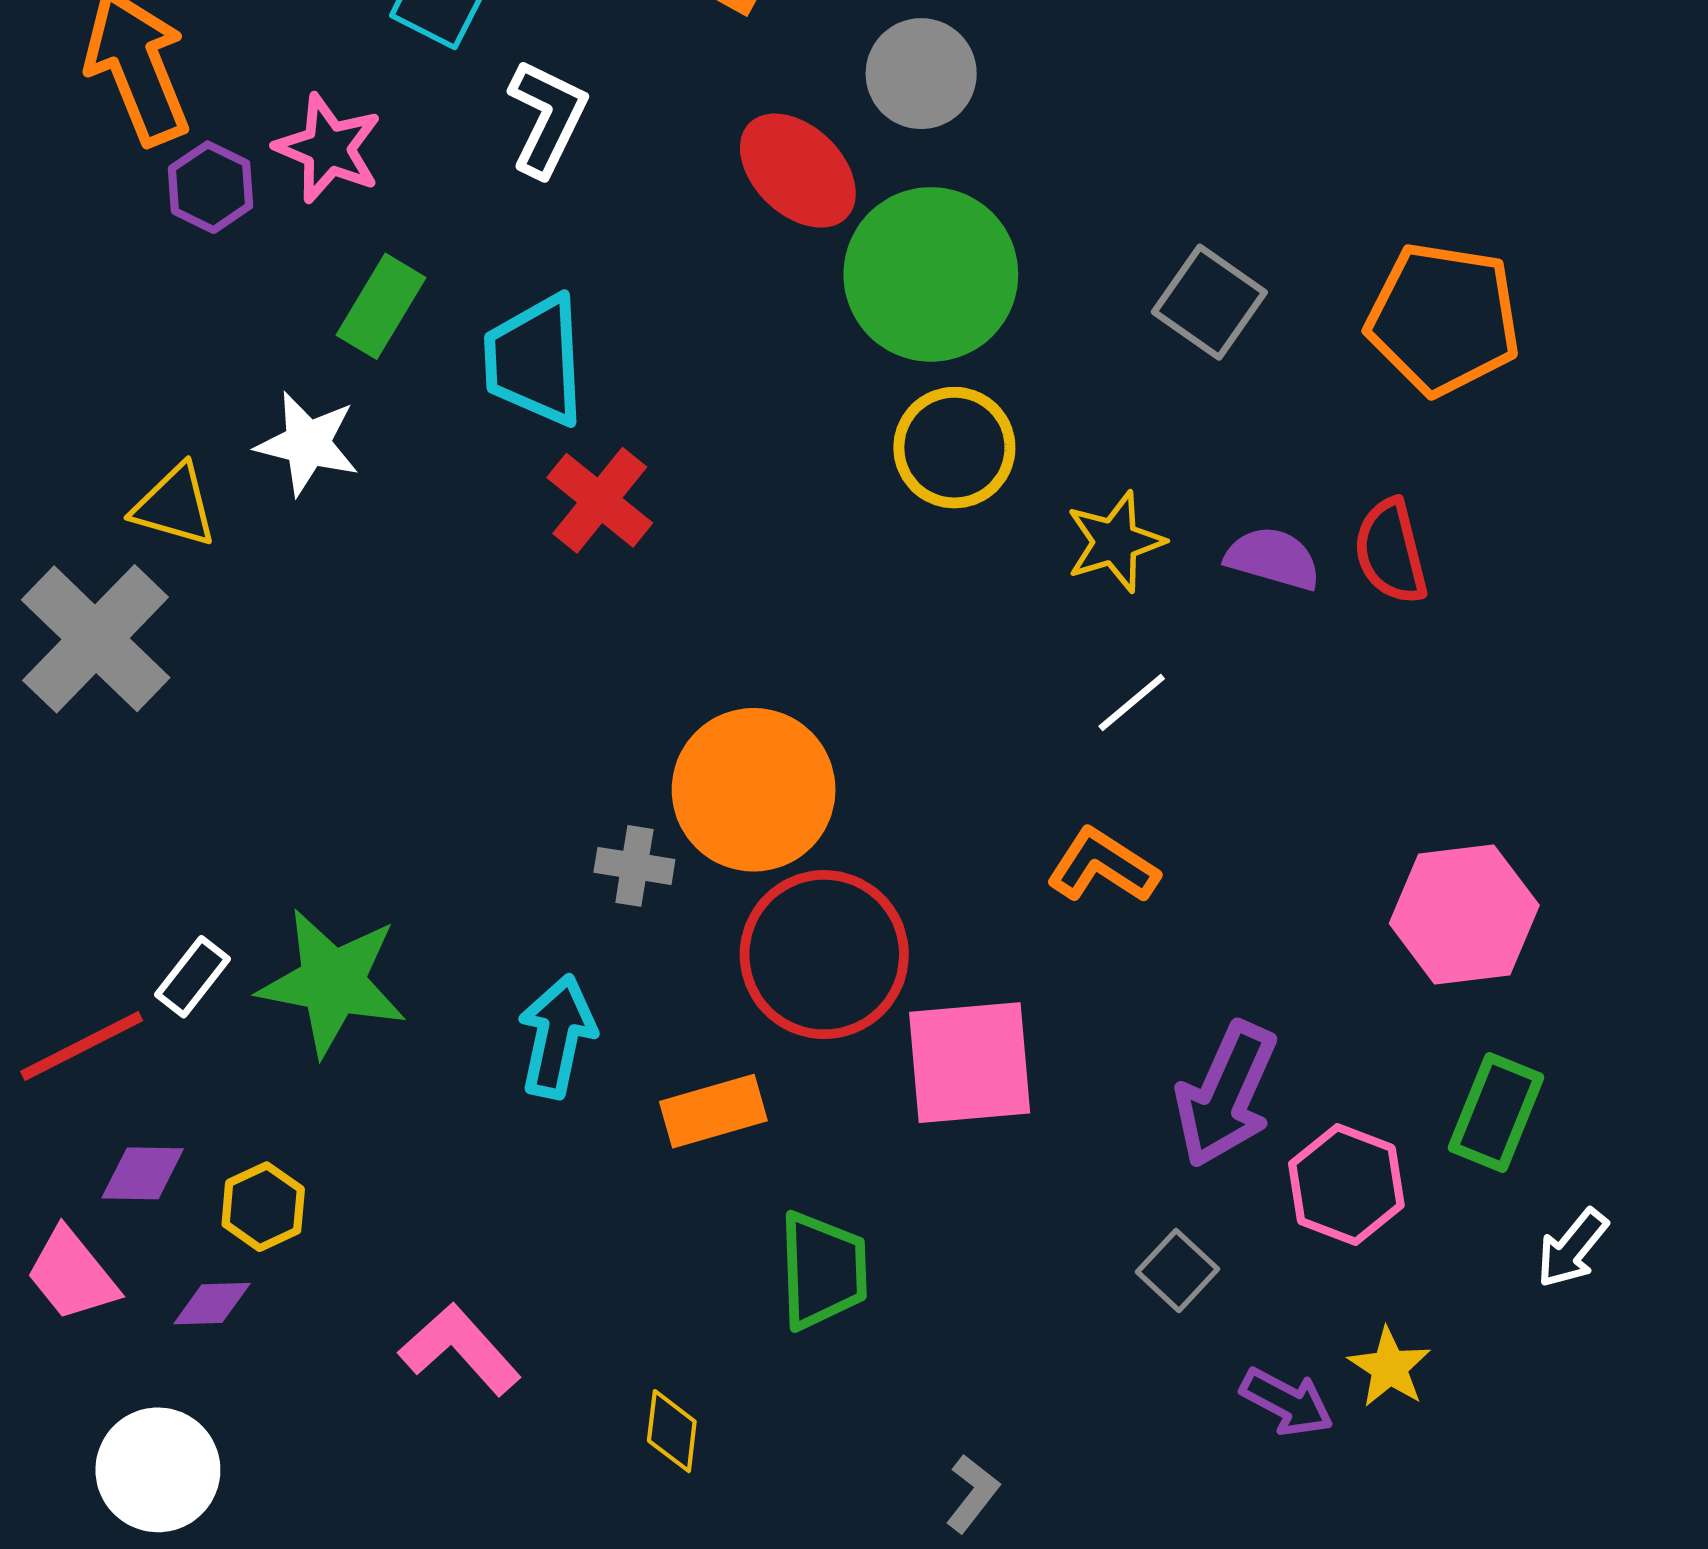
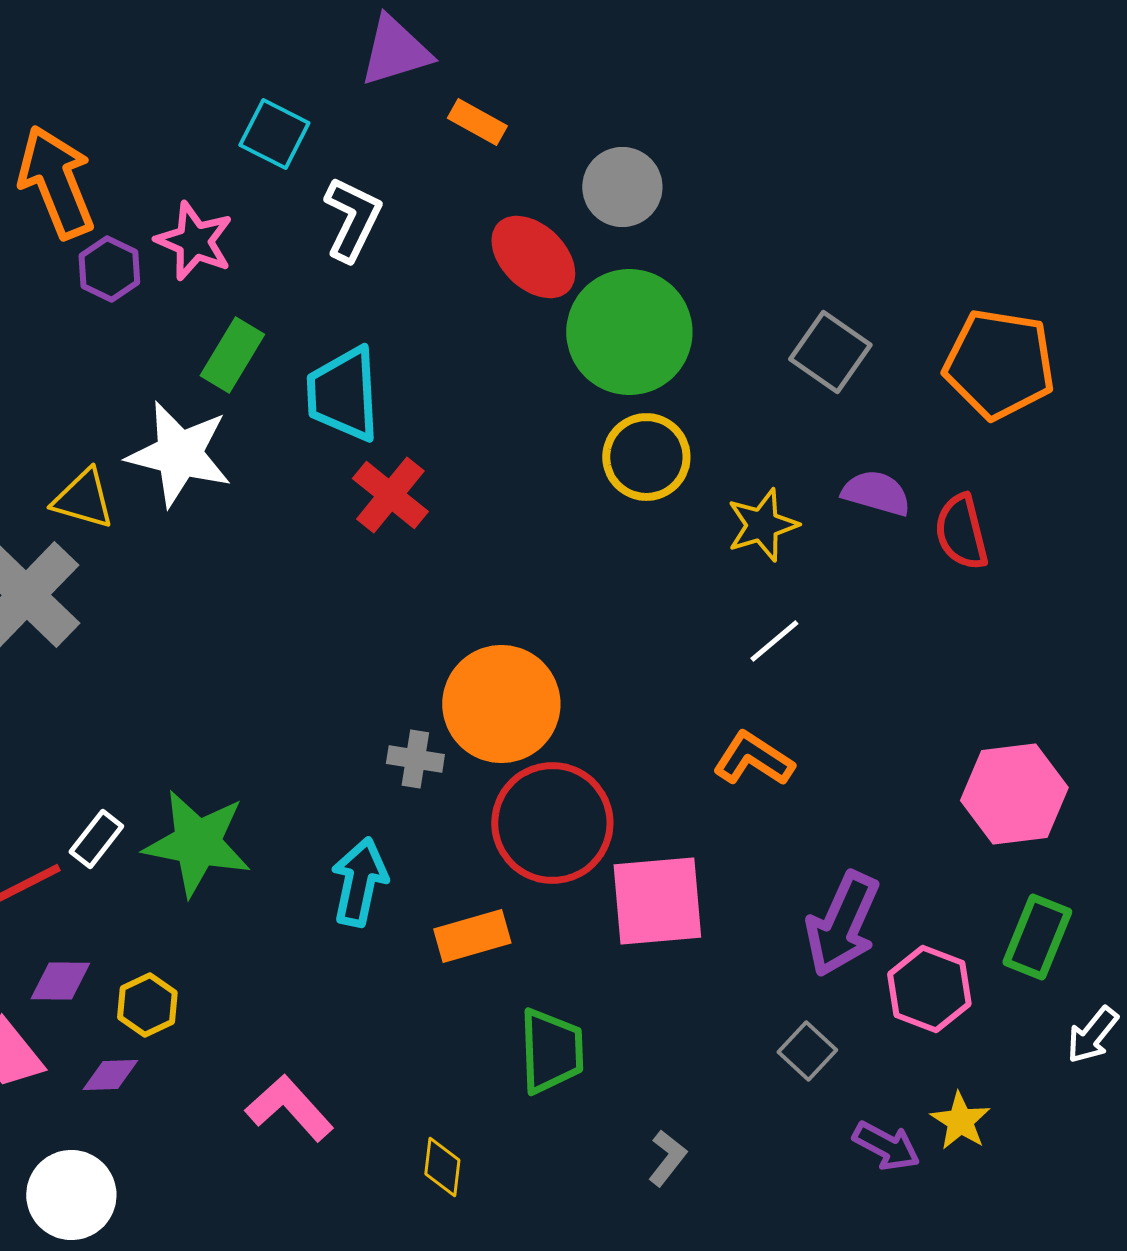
white star: (308, 443) -> (179, 454), size x1.4
purple semicircle: (1273, 558) -> (876, 493), moved
gray L-shape: (972, 1493) -> (667, 1158), moved

